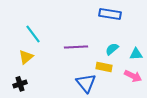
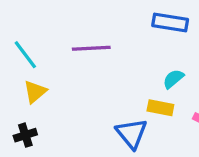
cyan line: (33, 34) -> (25, 55), moved
purple line: (76, 47) -> (91, 48), moved

